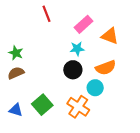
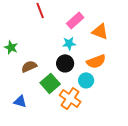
brown semicircle: (16, 73) -> (29, 66), moved
green square: (42, 105) -> (50, 83), moved
blue triangle: (16, 110) -> (20, 101), moved

